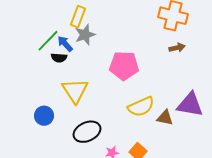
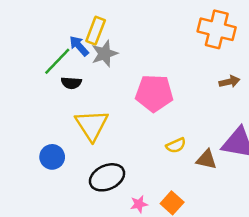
blue arrow: (65, 44) -> (79, 46), moved
brown arrow: (177, 48) -> (229, 82), moved
yellow semicircle: (141, 107) -> (176, 145), size x0.6

